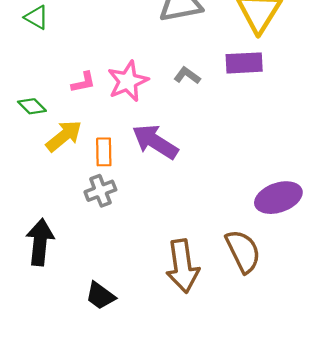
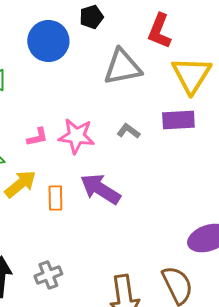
pink star: (128, 81) -> (76, 136), turned 30
gray cross: (100, 191) -> (48, 275), moved

